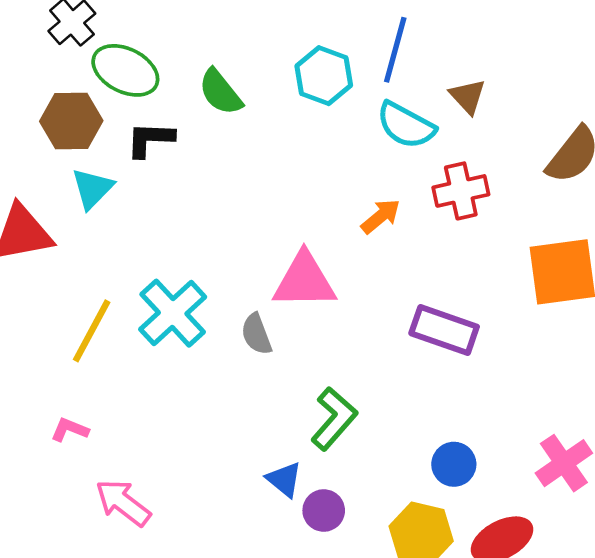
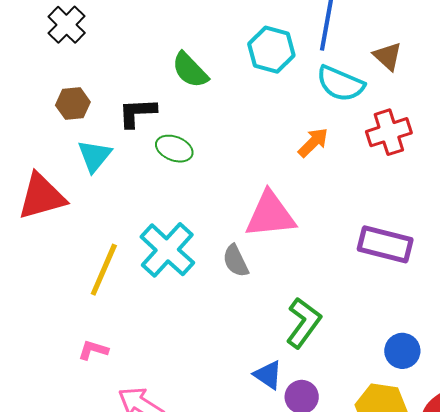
green ellipse: (125, 70) -> (174, 149), moved, size x0.7
brown hexagon: (71, 121) -> (73, 104), size x0.7
orange arrow: (381, 216) -> (313, 142), moved

